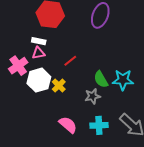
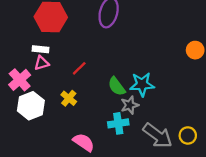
white hexagon: (39, 80) -> (31, 106), moved
gray star: (93, 96) -> (130, 105), moved
cyan cross: (99, 125) -> (118, 123), moved

